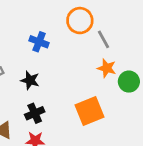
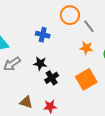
orange star: (107, 68) -> (86, 48), moved
black cross: (35, 113) -> (52, 78), moved

